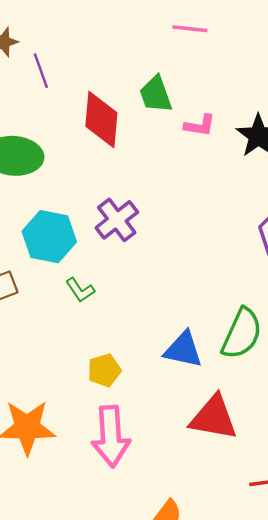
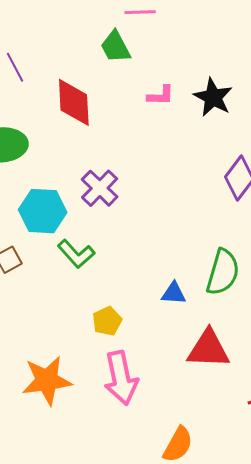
green trapezoid: (156, 94) -> (115, 47), moved
green L-shape: (80, 290) -> (76, 254), size x1.4
blue triangle: (183, 350) -> (174, 293), size x0.7

